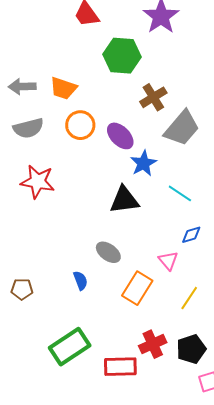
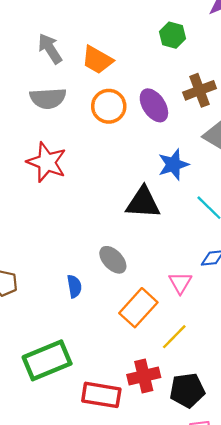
green hexagon: (122, 56) -> (172, 35), size x0.6
gray arrow: (22, 87) -> (50, 49), turned 48
purple ellipse: (120, 136) -> (154, 105), moved
yellow line: (189, 298) -> (174, 337), moved

